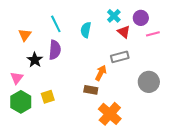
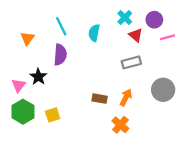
black star: (35, 60) -> (38, 77), moved
orange arrow: (101, 73) -> (126, 97), moved
yellow square: (48, 97) -> (53, 115), moved
orange cross: (110, 114) -> (120, 125), size x0.7

